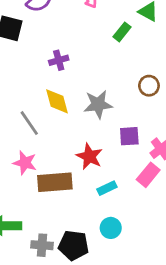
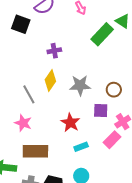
green rectangle: (122, 32) -> (102, 34), size x1.6
brown circle: (149, 86) -> (114, 90), moved
yellow diamond: (57, 101) -> (50, 80), turned 45
brown rectangle: (55, 182) -> (35, 151), moved

